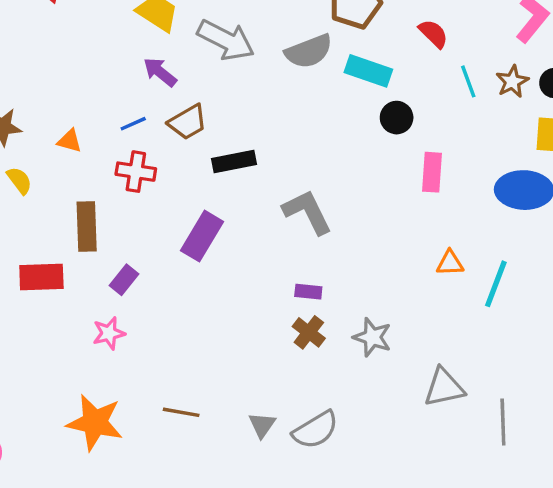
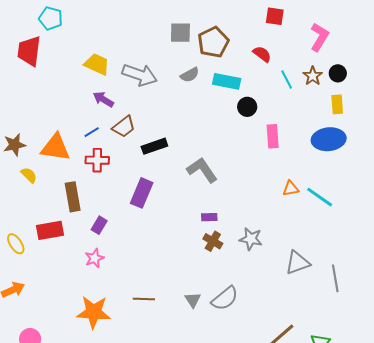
gray semicircle: (309, 51) -> (190, 75), size x0.7
orange triangle: (70, 141) -> (55, 147), size x2.0
cyan line: (496, 284) -> (320, 197), turned -68

